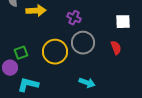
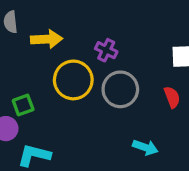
yellow circle: (55, 52) -> (73, 80), moved
cyan arrow: (87, 83) -> (145, 147), moved

